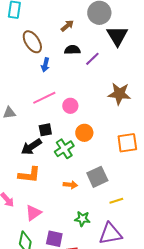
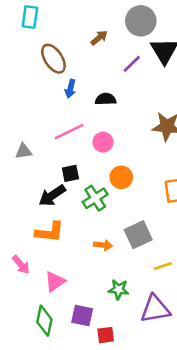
black semicircle: (72, 50) -> (106, 99), moved
purple line: (92, 59) -> (132, 64), moved

